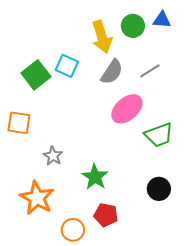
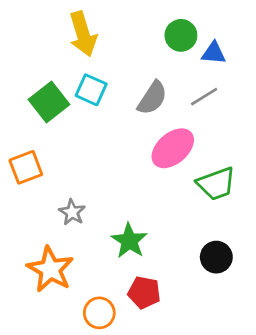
blue triangle: (162, 20) -> (214, 53), moved
yellow arrow: (102, 37) -> (83, 34), moved
orange square: (19, 123) -> (26, 167), turned -30

